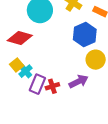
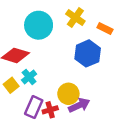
yellow circle: (96, 60) -> (68, 94), moved
cyan cross: (26, 71) -> (29, 77), moved

